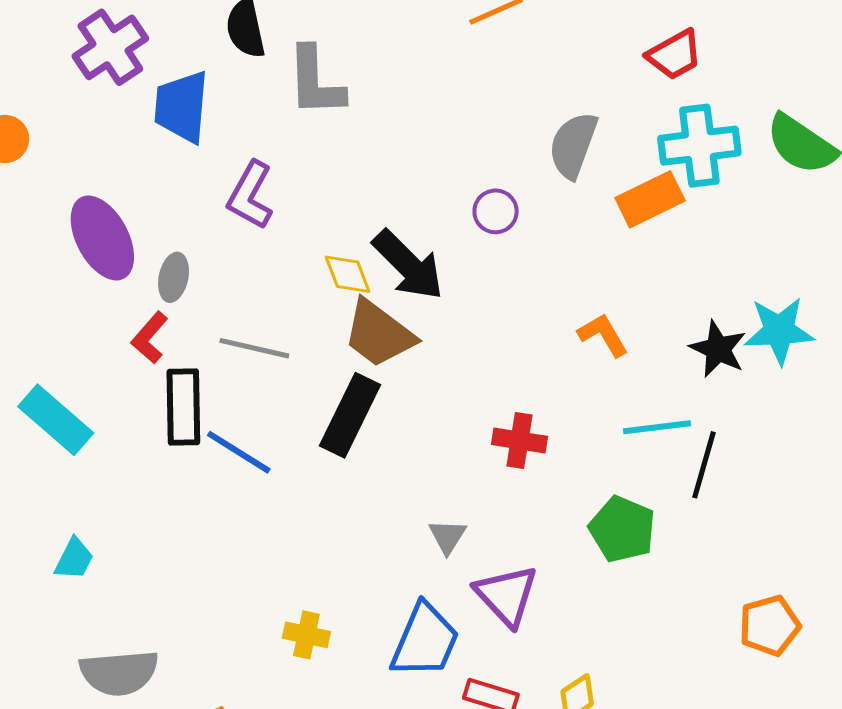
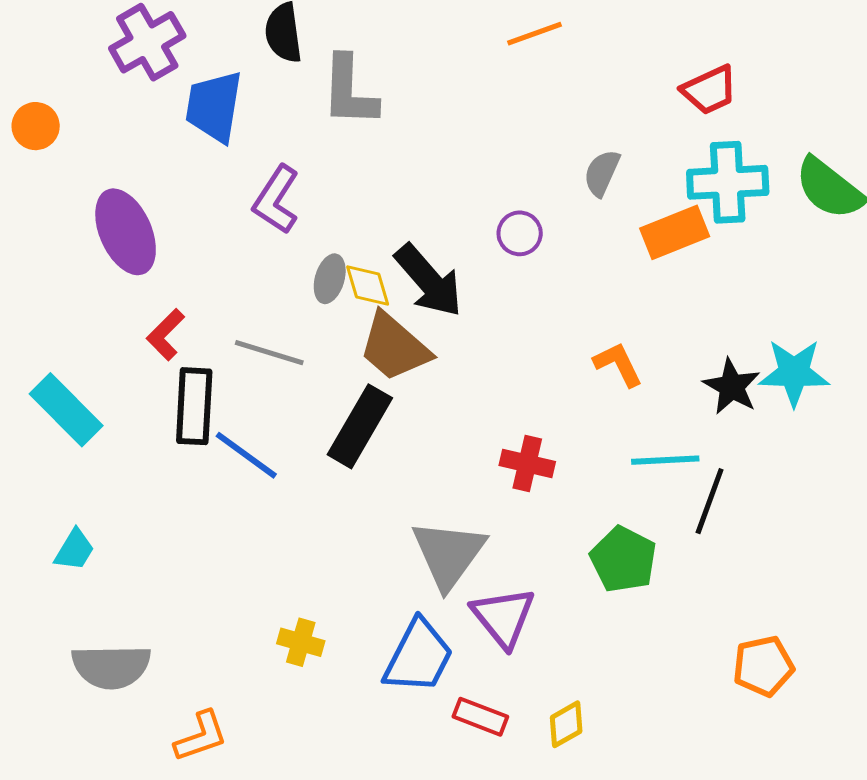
gray semicircle: (573, 145) -> (602, 173), size x0.7
gray ellipse: (174, 277) -> (330, 279), moved
gray triangle: (447, 536) -> (448, 554), size x2.0

